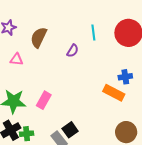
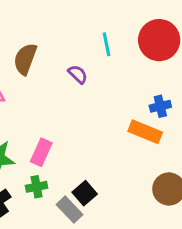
purple semicircle: (73, 51) -> (78, 74), turned -72
green cross: (27, 134) -> (37, 187), moved

